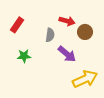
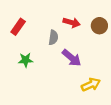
brown circle: (85, 32) -> (99, 26), moved
yellow arrow: (85, 79) -> (91, 85), size x0.7

